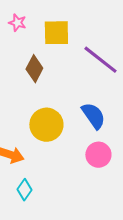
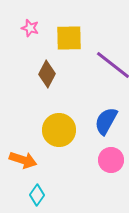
blue semicircle: (93, 116) -> (106, 121), turned -116

